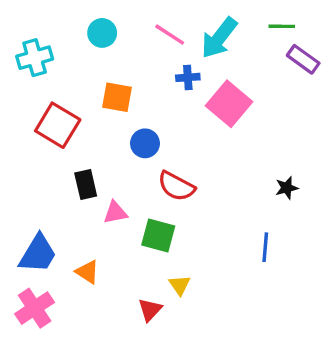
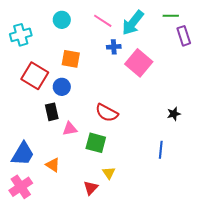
purple rectangle: (303, 59) -> (184, 36), turned 36
blue circle: (145, 143) -> (62, 87), moved

